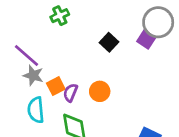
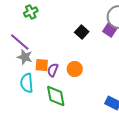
green cross: (60, 16) -> (31, 12), moved
orange square: (56, 86) -> (42, 65), turned 32

